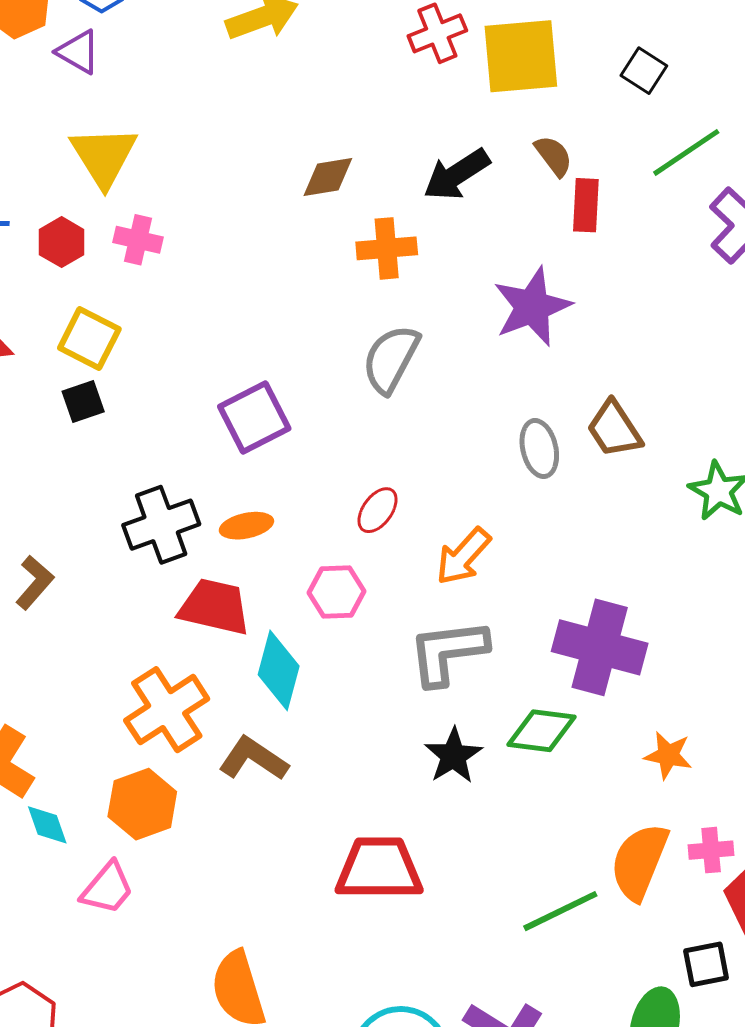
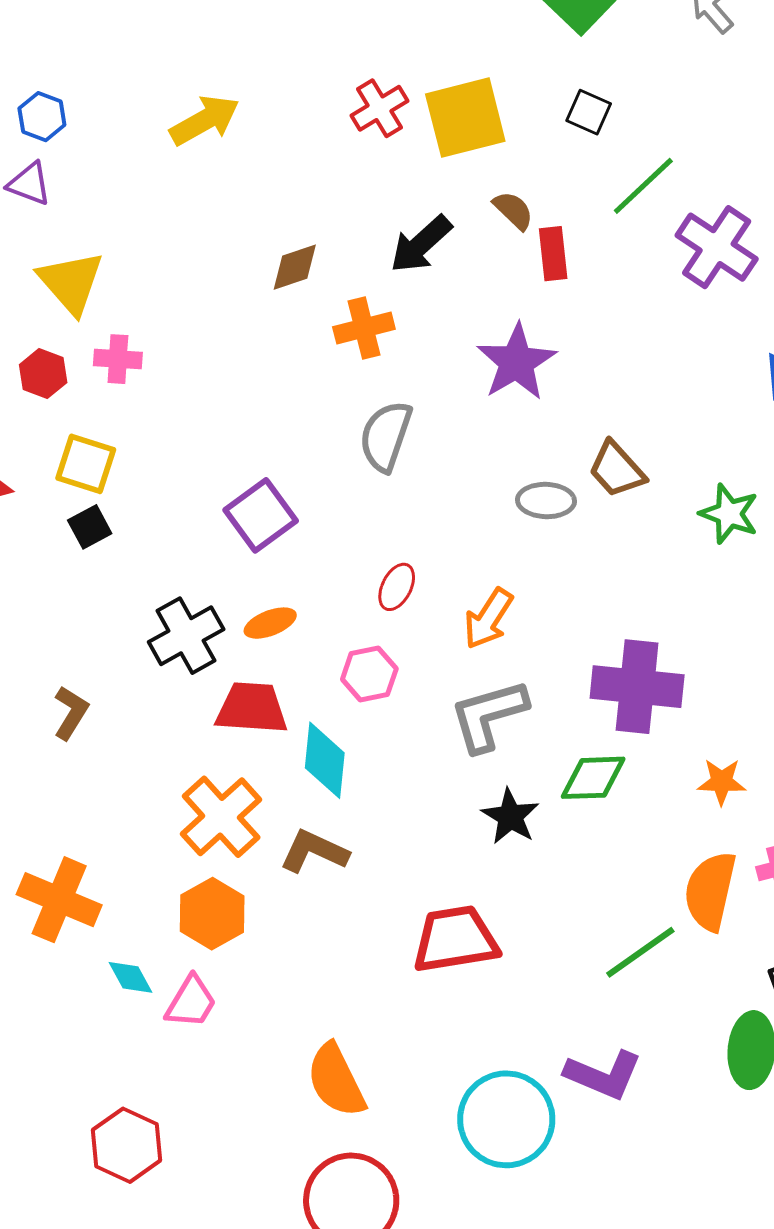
gray ellipse: (539, 449) -> (546, 501), turned -66
cyan diamond: (47, 825) -> (130, 977), moved

